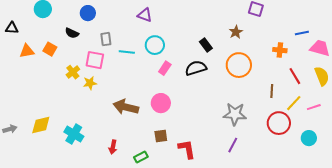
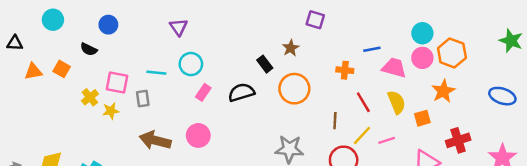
purple triangle: (145, 15) -> (179, 27), turned 35
gray rectangle: (106, 39) -> (143, 99), moved
black rectangle: (206, 45) -> (265, 64), moved

